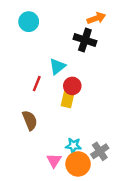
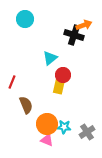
orange arrow: (96, 18) -> (84, 25), moved
red line: (37, 84) -> (12, 82), moved
pink triangle: (54, 160) -> (47, 140), turned -40
orange circle: (78, 164) -> (47, 124), moved

